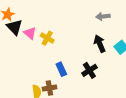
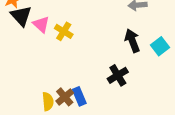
blue rectangle: (61, 69) -> (79, 96), moved
brown cross: (49, 88) -> (65, 97), turned -32

